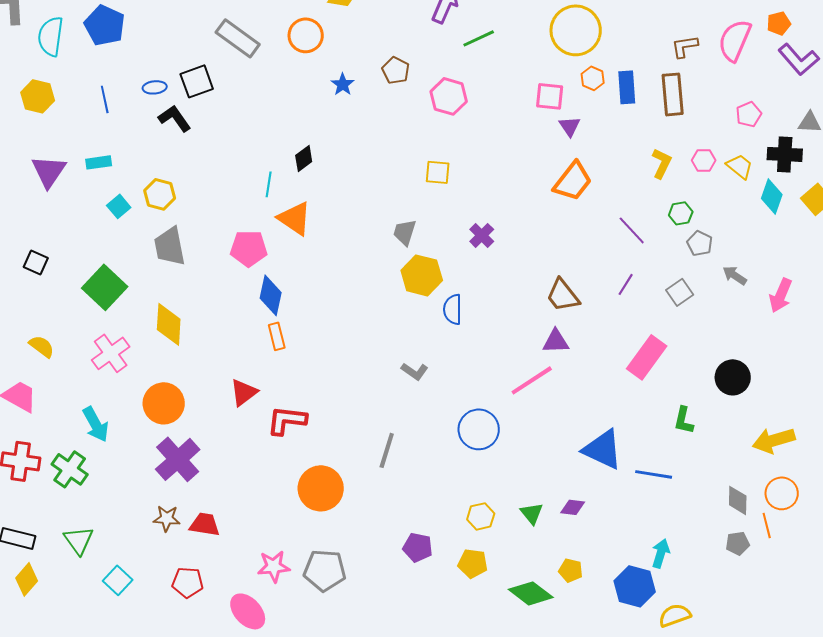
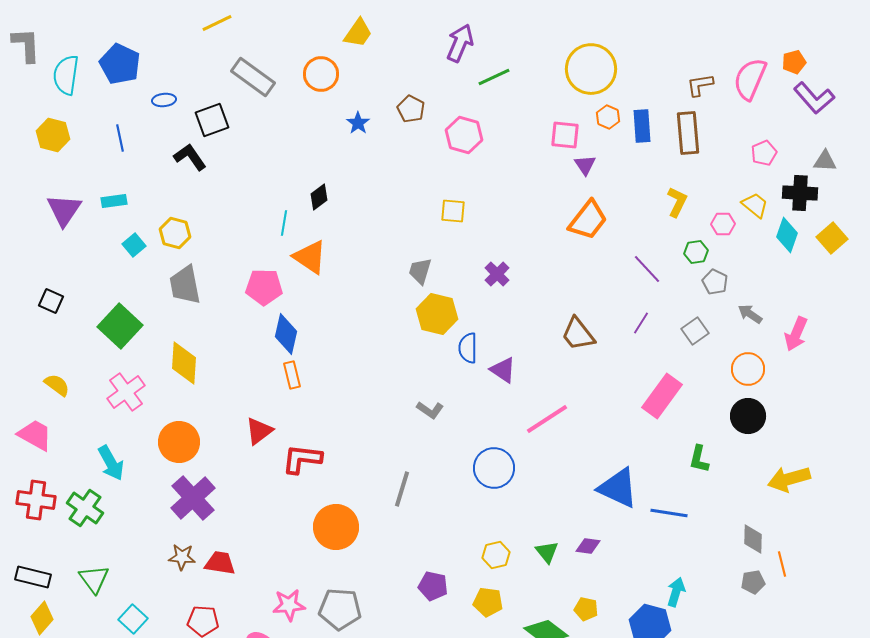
blue ellipse: (155, 87) -> (164, 100), moved
pink hexagon: (704, 160) -> (723, 224), moved
purple triangle: (556, 341) -> (503, 370), moved, turned 36
orange circle: (782, 493) -> (748, 369), moved

